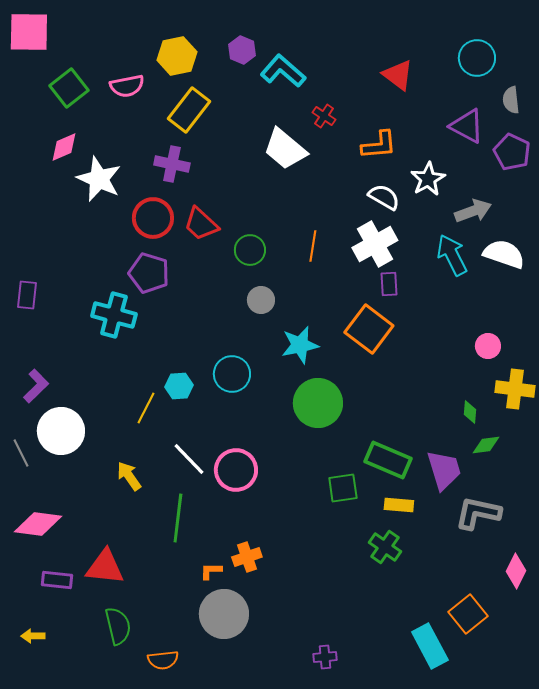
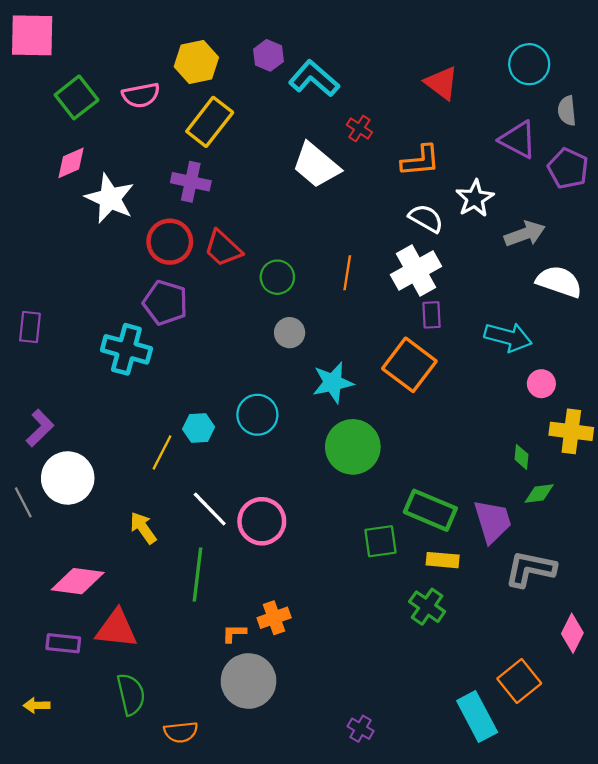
cyan arrow: (452, 255) -> (508, 337), moved, turned 132
pink diamond: (38, 524) -> (78, 581), moved
purple cross: (325, 657) -> (361, 729), turned 35

